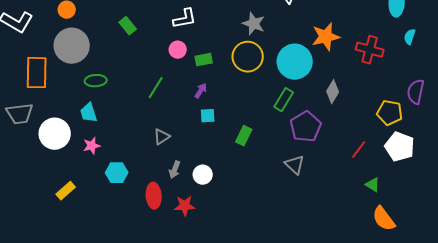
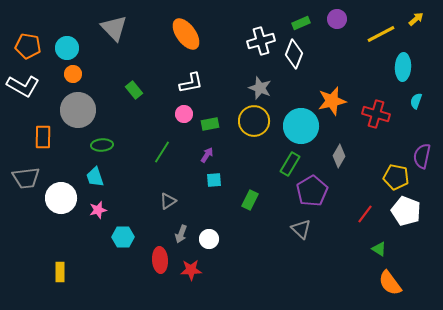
orange rectangle: (37, 73) -> (43, 137), size x0.7
yellow rectangle: (66, 191) -> (60, 272), moved, turned -48

